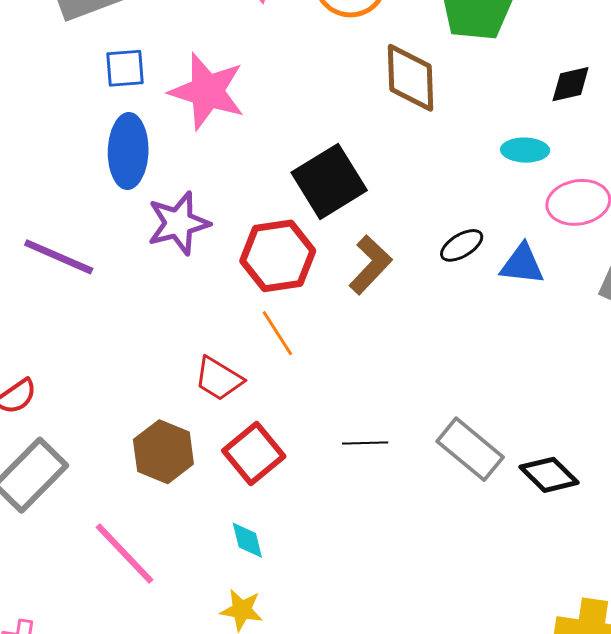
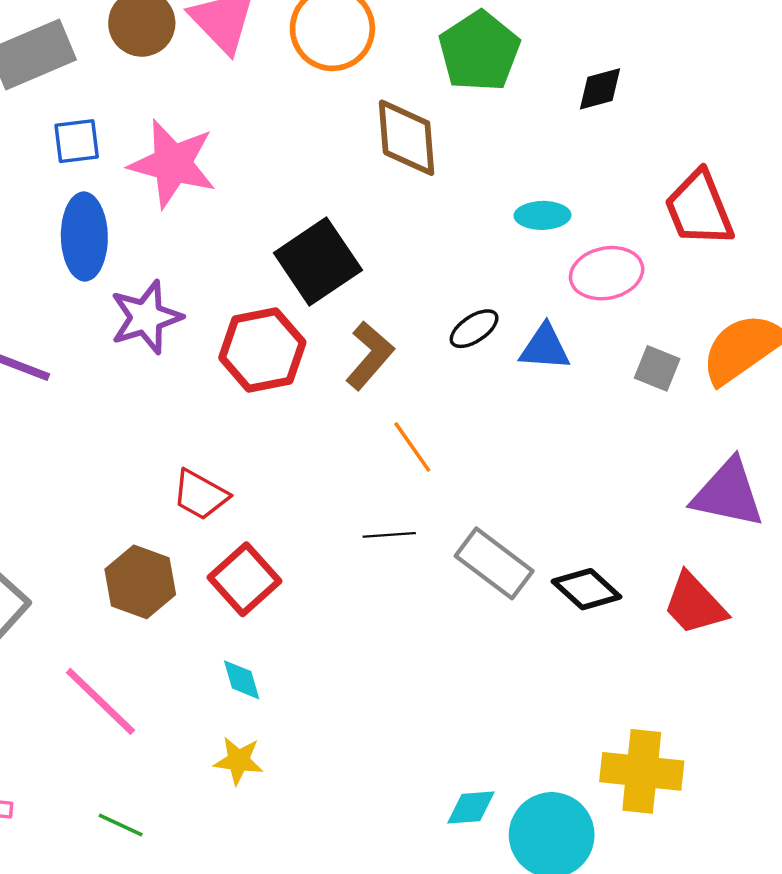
black diamond: (571, 84) -> (600, 89), moved
orange line: (277, 333) -> (412, 447), moved
black line: (365, 443) -> (389, 535), moved

